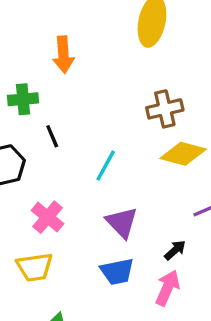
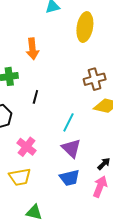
black line: (52, 136) -> (35, 97), moved, turned 40
cyan line: (106, 166) -> (68, 122), moved

